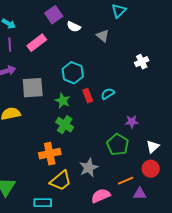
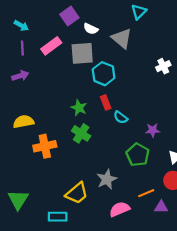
gray triangle: (103, 36) -> (122, 38), size x1.5
cyan hexagon: (73, 73) -> (104, 74), moved
gray square: (33, 88) -> (82, 53), moved
cyan semicircle: (108, 94) -> (121, 117), moved, turned -112
orange cross: (50, 154) -> (45, 146), moved

